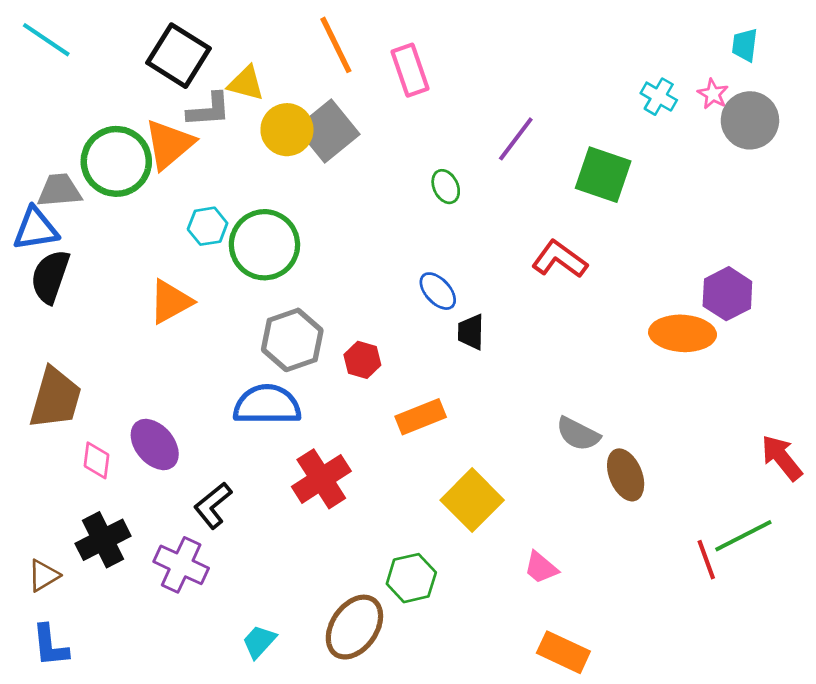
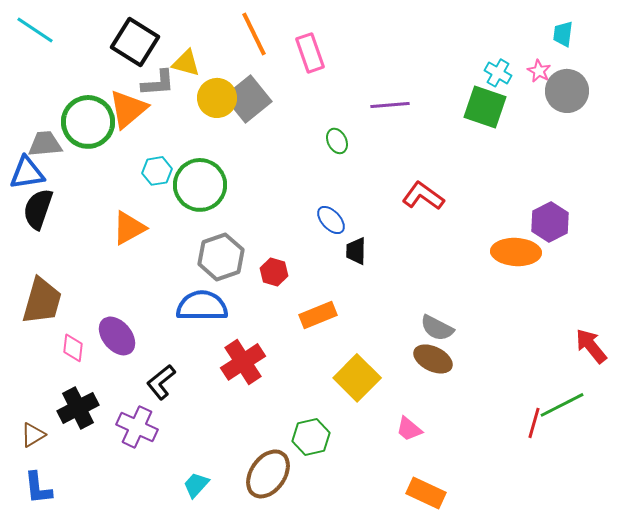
purple line: (516, 139) -> (390, 105), turned 48
green square: (603, 175) -> (485, 107), moved
brown ellipse: (626, 475) -> (433, 359), moved, turned -42
red line: (706, 560) -> (534, 423), turned 36

